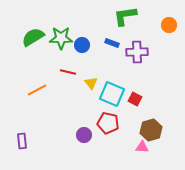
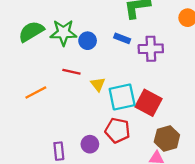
cyan square: (112, 94) -> (122, 97), turned -35
red square: (135, 99) -> (149, 103), size x1.6
purple rectangle: (22, 141) -> (59, 151), moved

